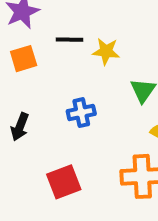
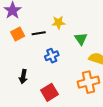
black line: (70, 40) -> (39, 33), moved
black arrow: (20, 127) -> (23, 77), moved

